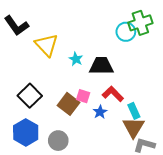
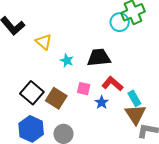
yellow triangle: (47, 45) -> (44, 42), size x0.7
cyan star: (76, 59) -> (67, 61), moved
brown square: (68, 104) -> (56, 98), moved

